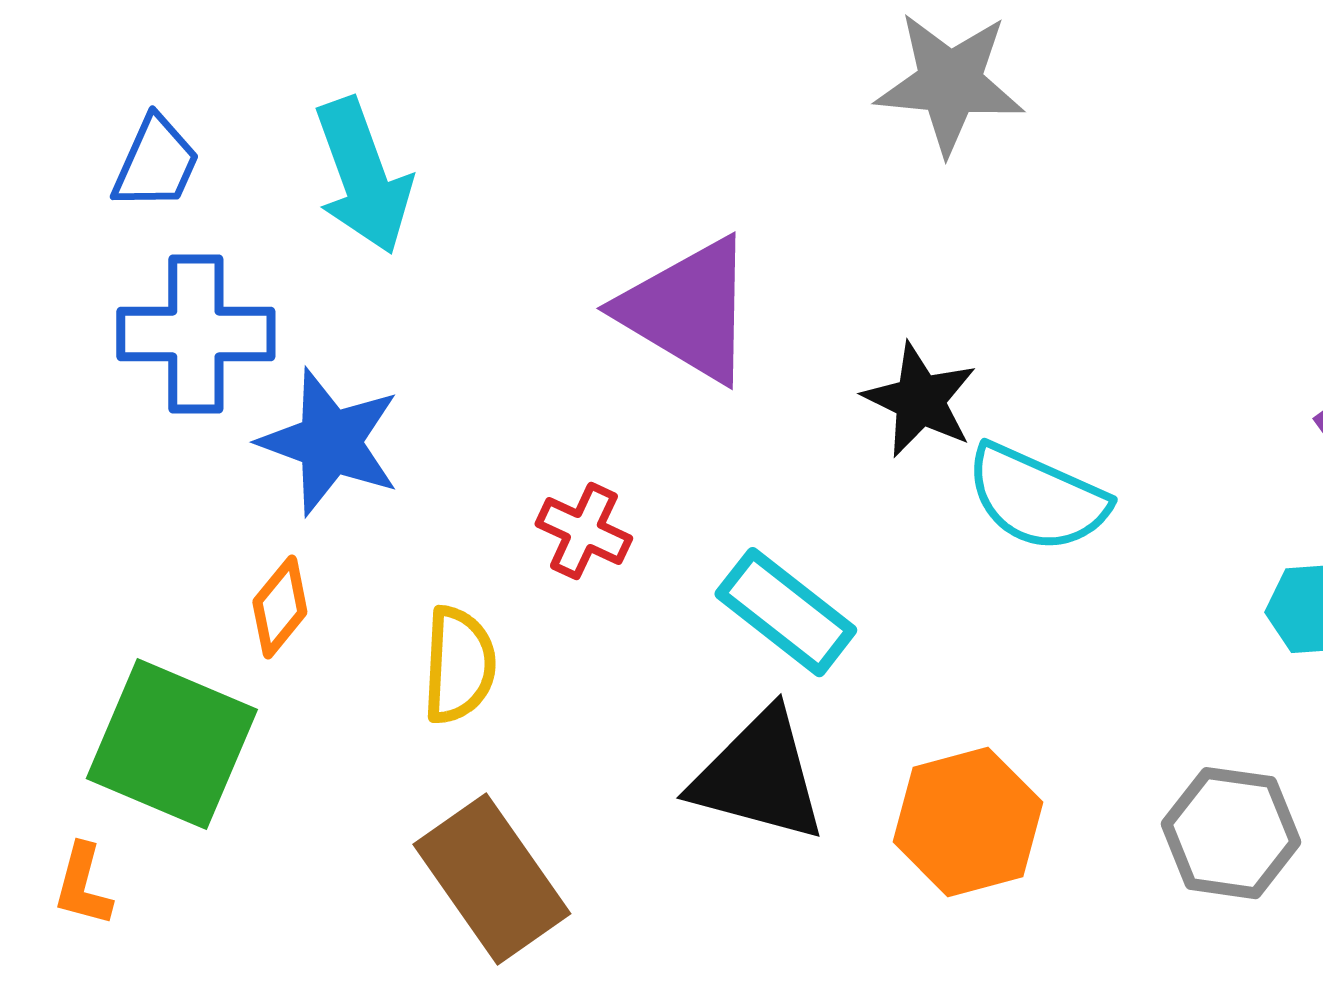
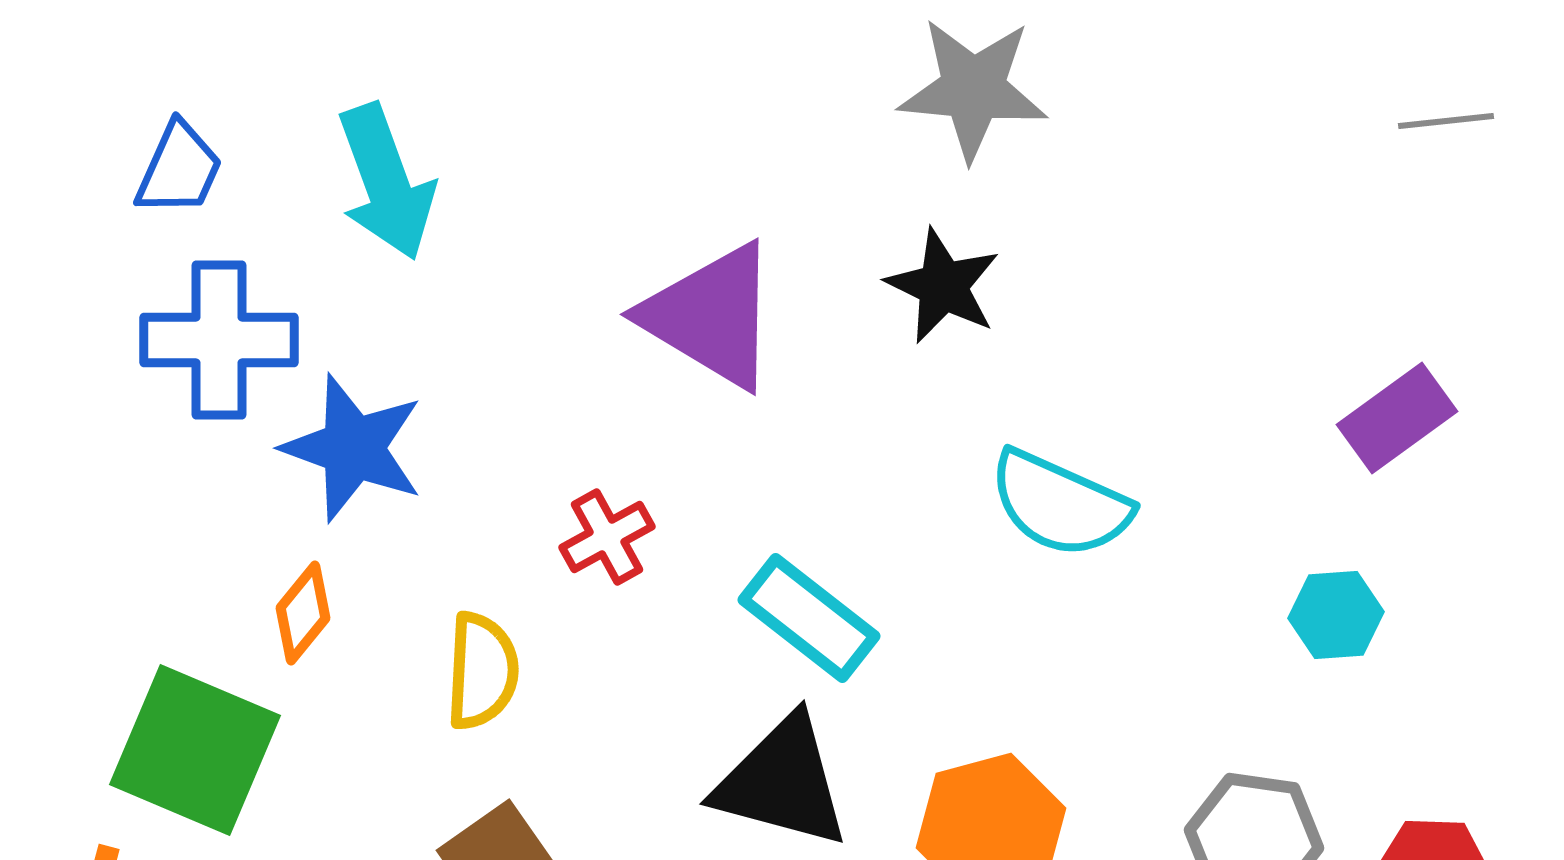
black star: (920, 400) -> (943, 286), moved
red cross: (584, 531) -> (607, 537), turned 36

